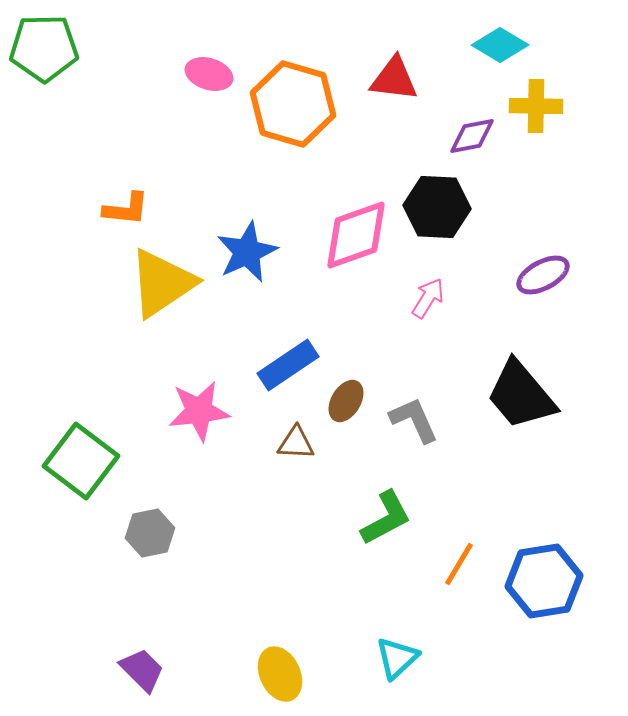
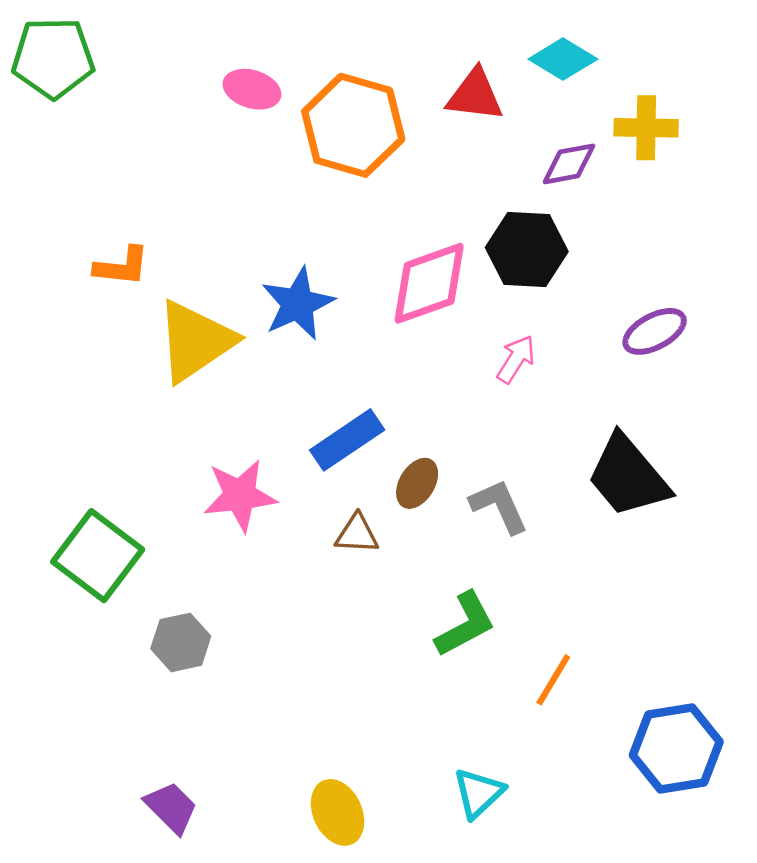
cyan diamond: (500, 45) -> (563, 59), moved
orange L-shape: (126, 209) -> (122, 266), moved
blue hexagon: (544, 581) -> (676, 749), moved

